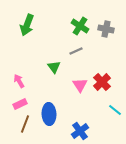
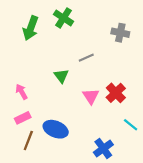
green cross: (80, 26) -> (64, 18), moved
blue ellipse: (49, 114) -> (56, 129), turned -65
blue cross: (80, 131) -> (103, 149), moved

